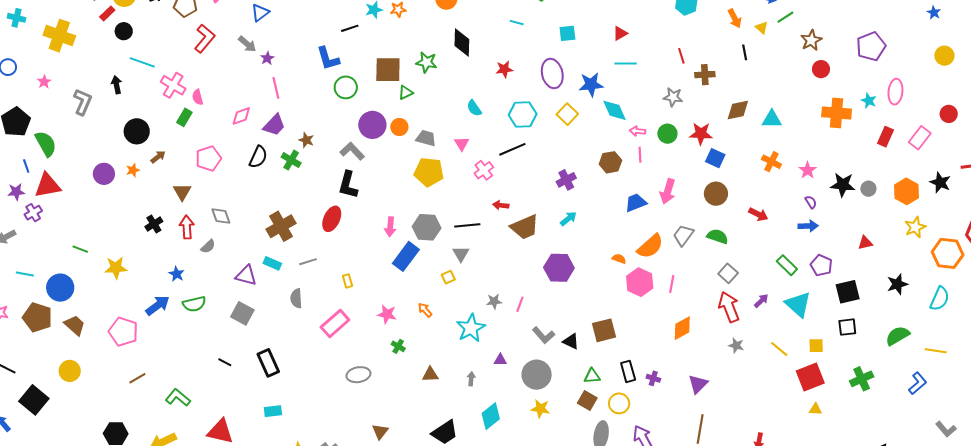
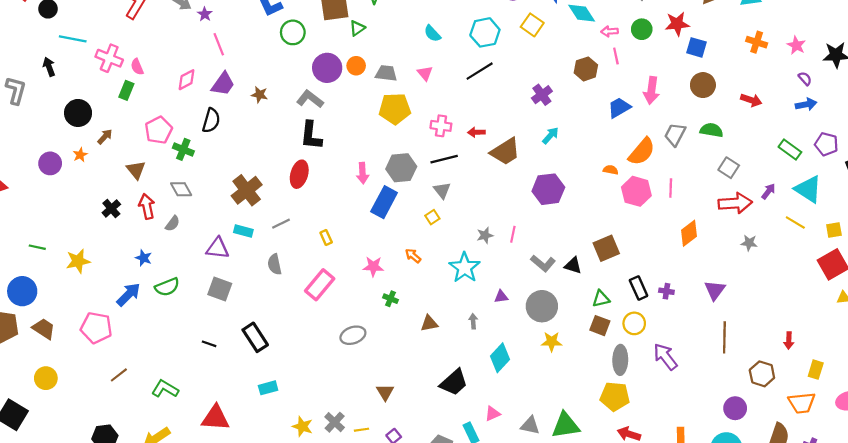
green cross: (291, 160) -> (183, 149), moved
pink cross: (484, 170) -> (441, 126), moved, turned -36
red arrow: (729, 307) -> (735, 203), turned 116
yellow line: (779, 349) -> (795, 222), moved

